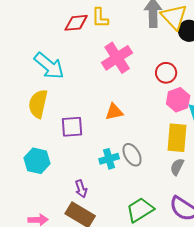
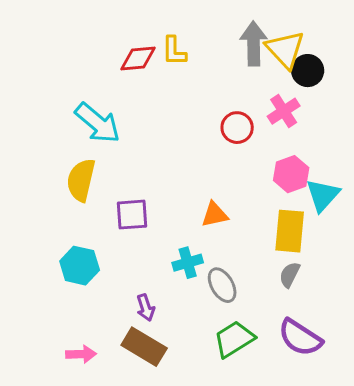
pink cross: (117, 58) -> (284, 111), moved, size x0.7
red circle: (166, 73) -> (237, 128), moved
orange triangle: (114, 112) -> (215, 215), moved
gray ellipse: (132, 155) -> (222, 285), moved

